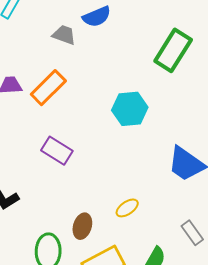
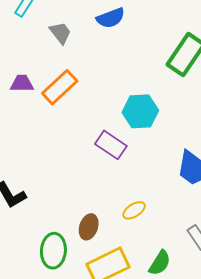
gray trapezoid: (64, 35) -> (60, 33), moved, turned 30
purple rectangle: (57, 151) -> (111, 145), moved

